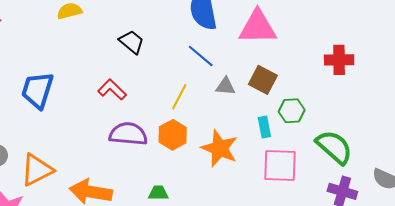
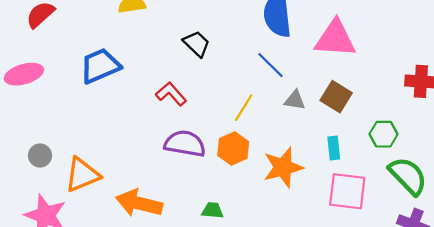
blue trapezoid: (38, 90) -> (100, 66), moved, turned 45
green hexagon: (292, 111) -> (383, 134), moved
orange star: (220, 148) -> (283, 167), turned 30

